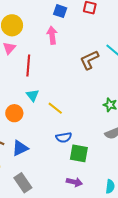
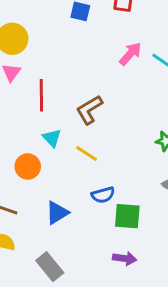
pink arrow: (52, 35) -> (130, 54), moved, turned 54
brown L-shape: (89, 60) -> (89, 110), moved
blue triangle: (20, 148) -> (57, 213), moved

